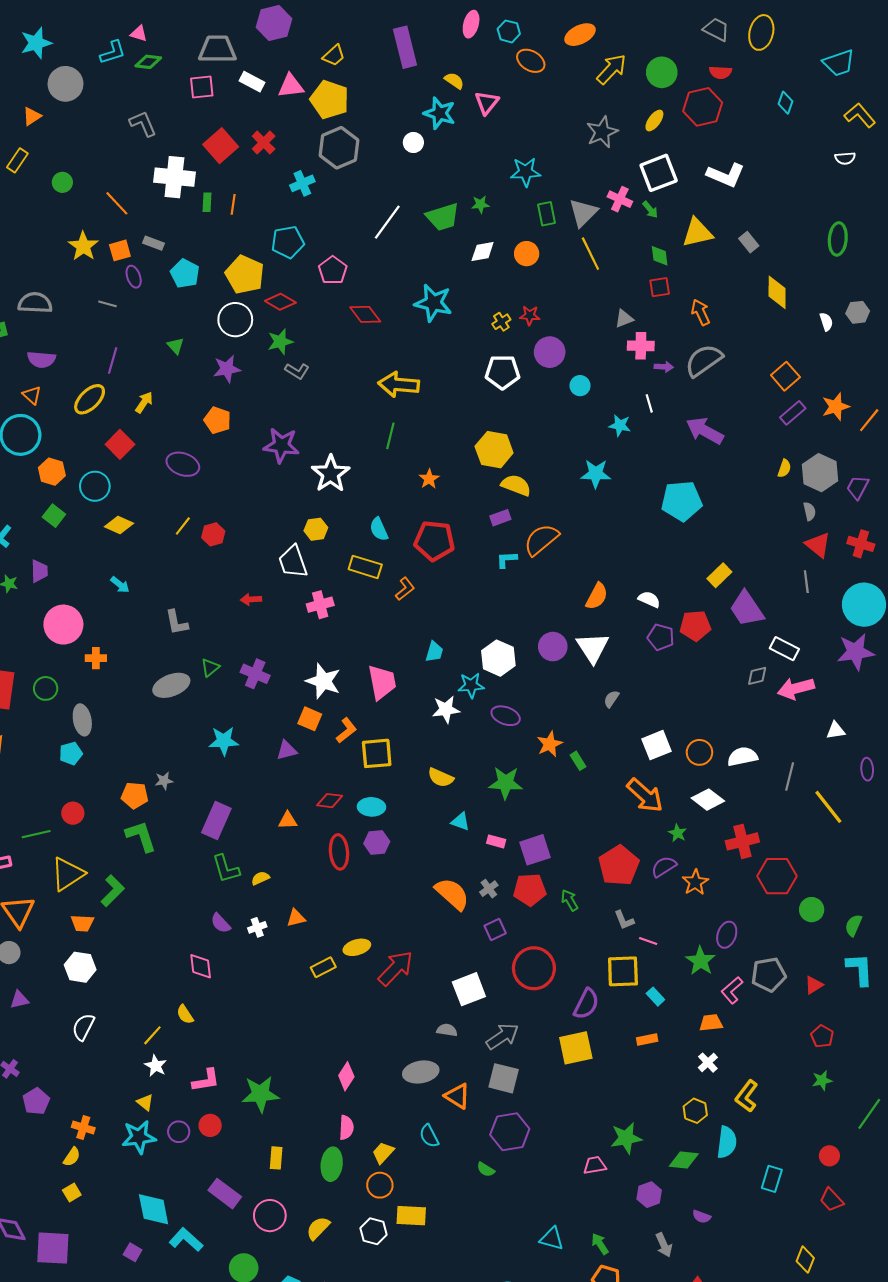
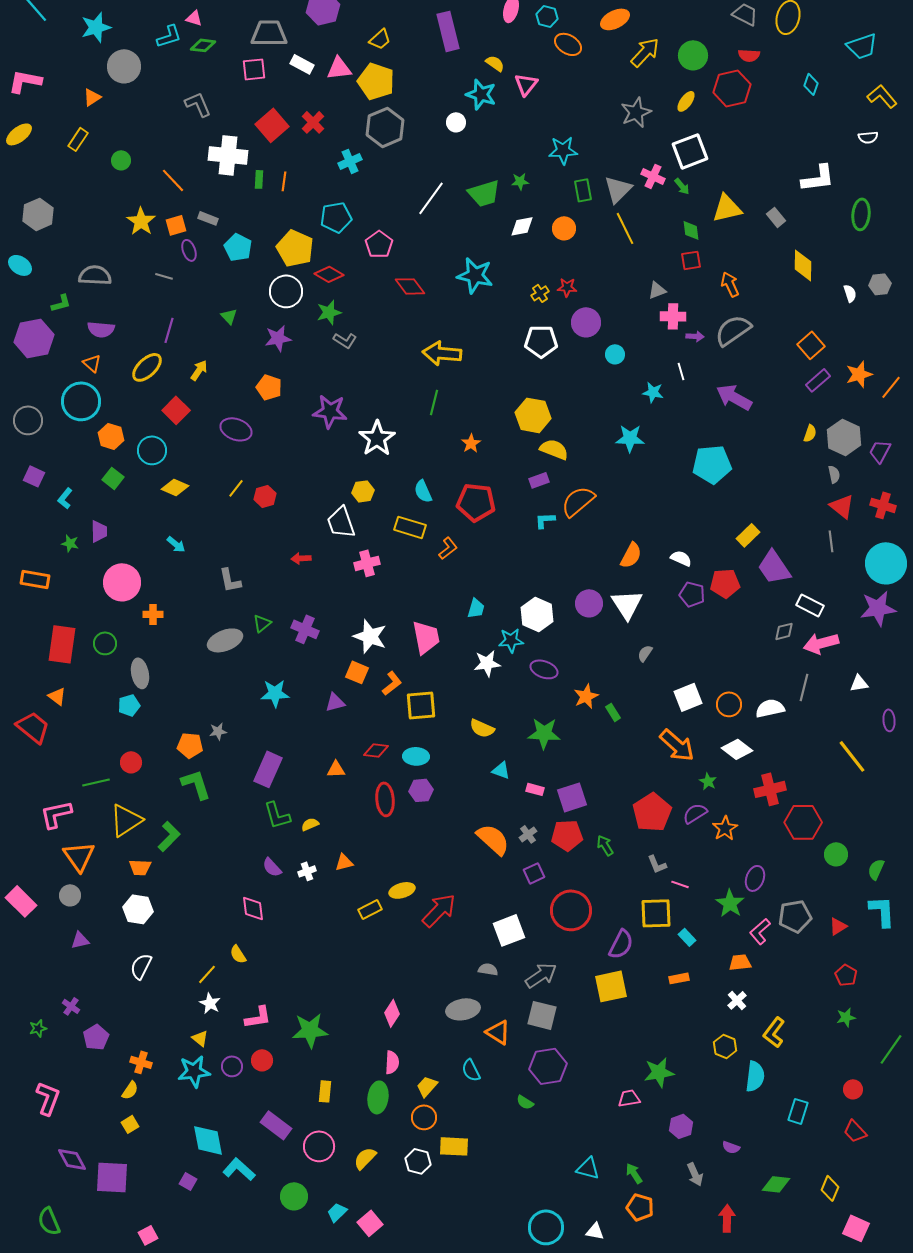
white L-shape: (726, 175) -> (818, 178), moved, turned -30
gray line: (790, 776) -> (804, 687), moved
green diamond: (684, 1160) -> (776, 1184), moved

